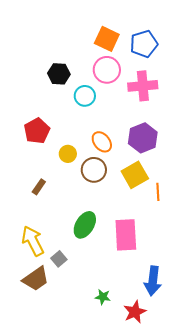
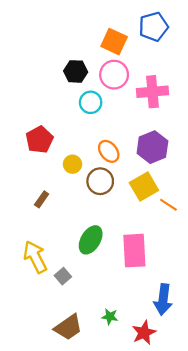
blue pentagon: (144, 44) -> (154, 27), moved
black hexagon: (59, 74) -> (76, 71), moved
orange line: (158, 192) -> (168, 205), turned -54
brown trapezoid: (36, 279) -> (68, 327), moved

